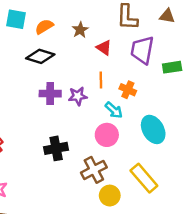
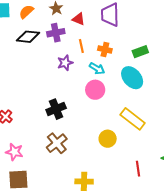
green rectangle: (172, 67) -> (140, 52), moved
purple cross: (50, 94) -> (56, 33), moved
brown cross: (94, 170) -> (57, 143), moved

